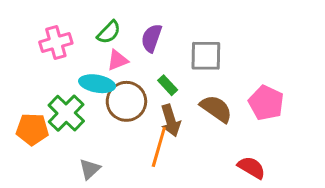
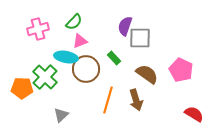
purple semicircle: (151, 38) -> (125, 26), moved
brown arrow: (171, 120) -> (136, 100), moved
red semicircle: (251, 168) -> (194, 114), moved

